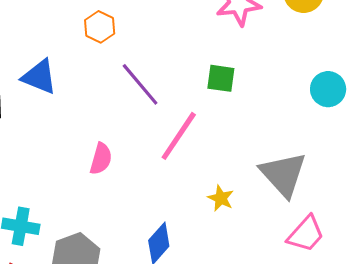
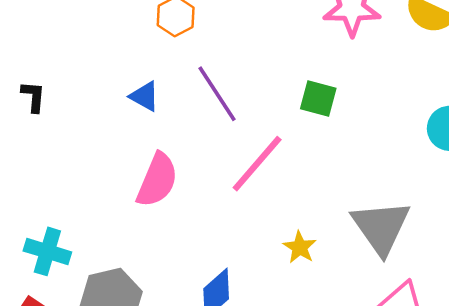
blue triangle: (39, 77) -> (145, 96), moved, size x0.7
pink semicircle: (101, 159) -> (157, 180), size x1.4

